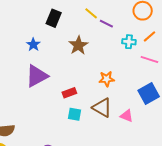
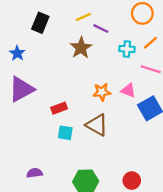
yellow line: (91, 13) -> (83, 17), turned -64
brown star: (78, 45) -> (81, 48), moved
pink triangle: (127, 116) -> (128, 91), moved

